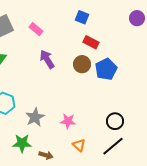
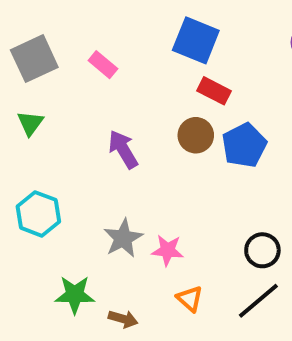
blue square: (82, 17) -> (196, 40), size x1.6
purple arrow: (47, 59) -> (123, 149), moved
gray star: (35, 117) -> (123, 238), moved

